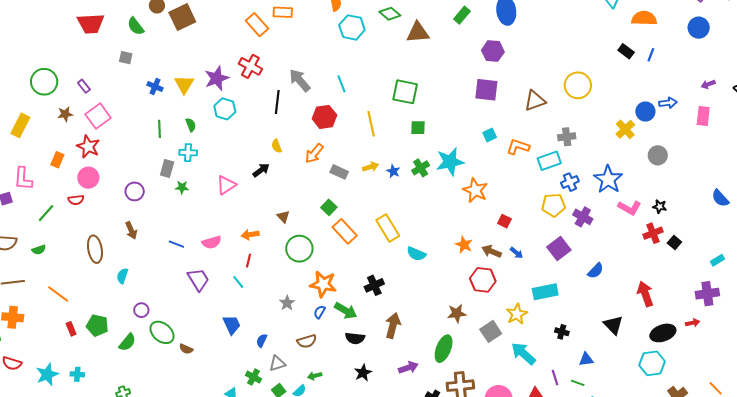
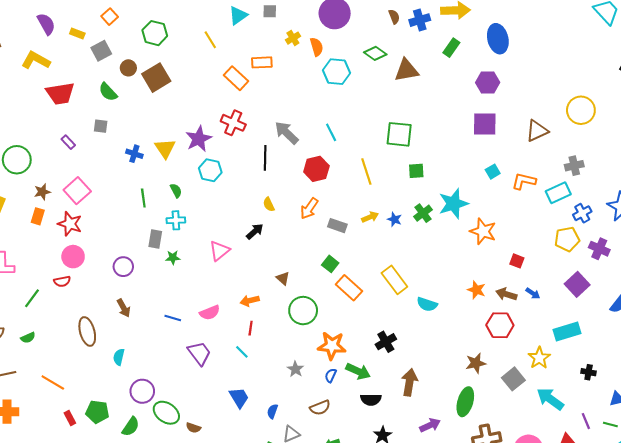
purple rectangle: (84, 86) -> (68, 142), moved
orange rectangle: (57, 160) -> (38, 216), moved
purple circle: (141, 310) -> (142, 391), size x1.5

